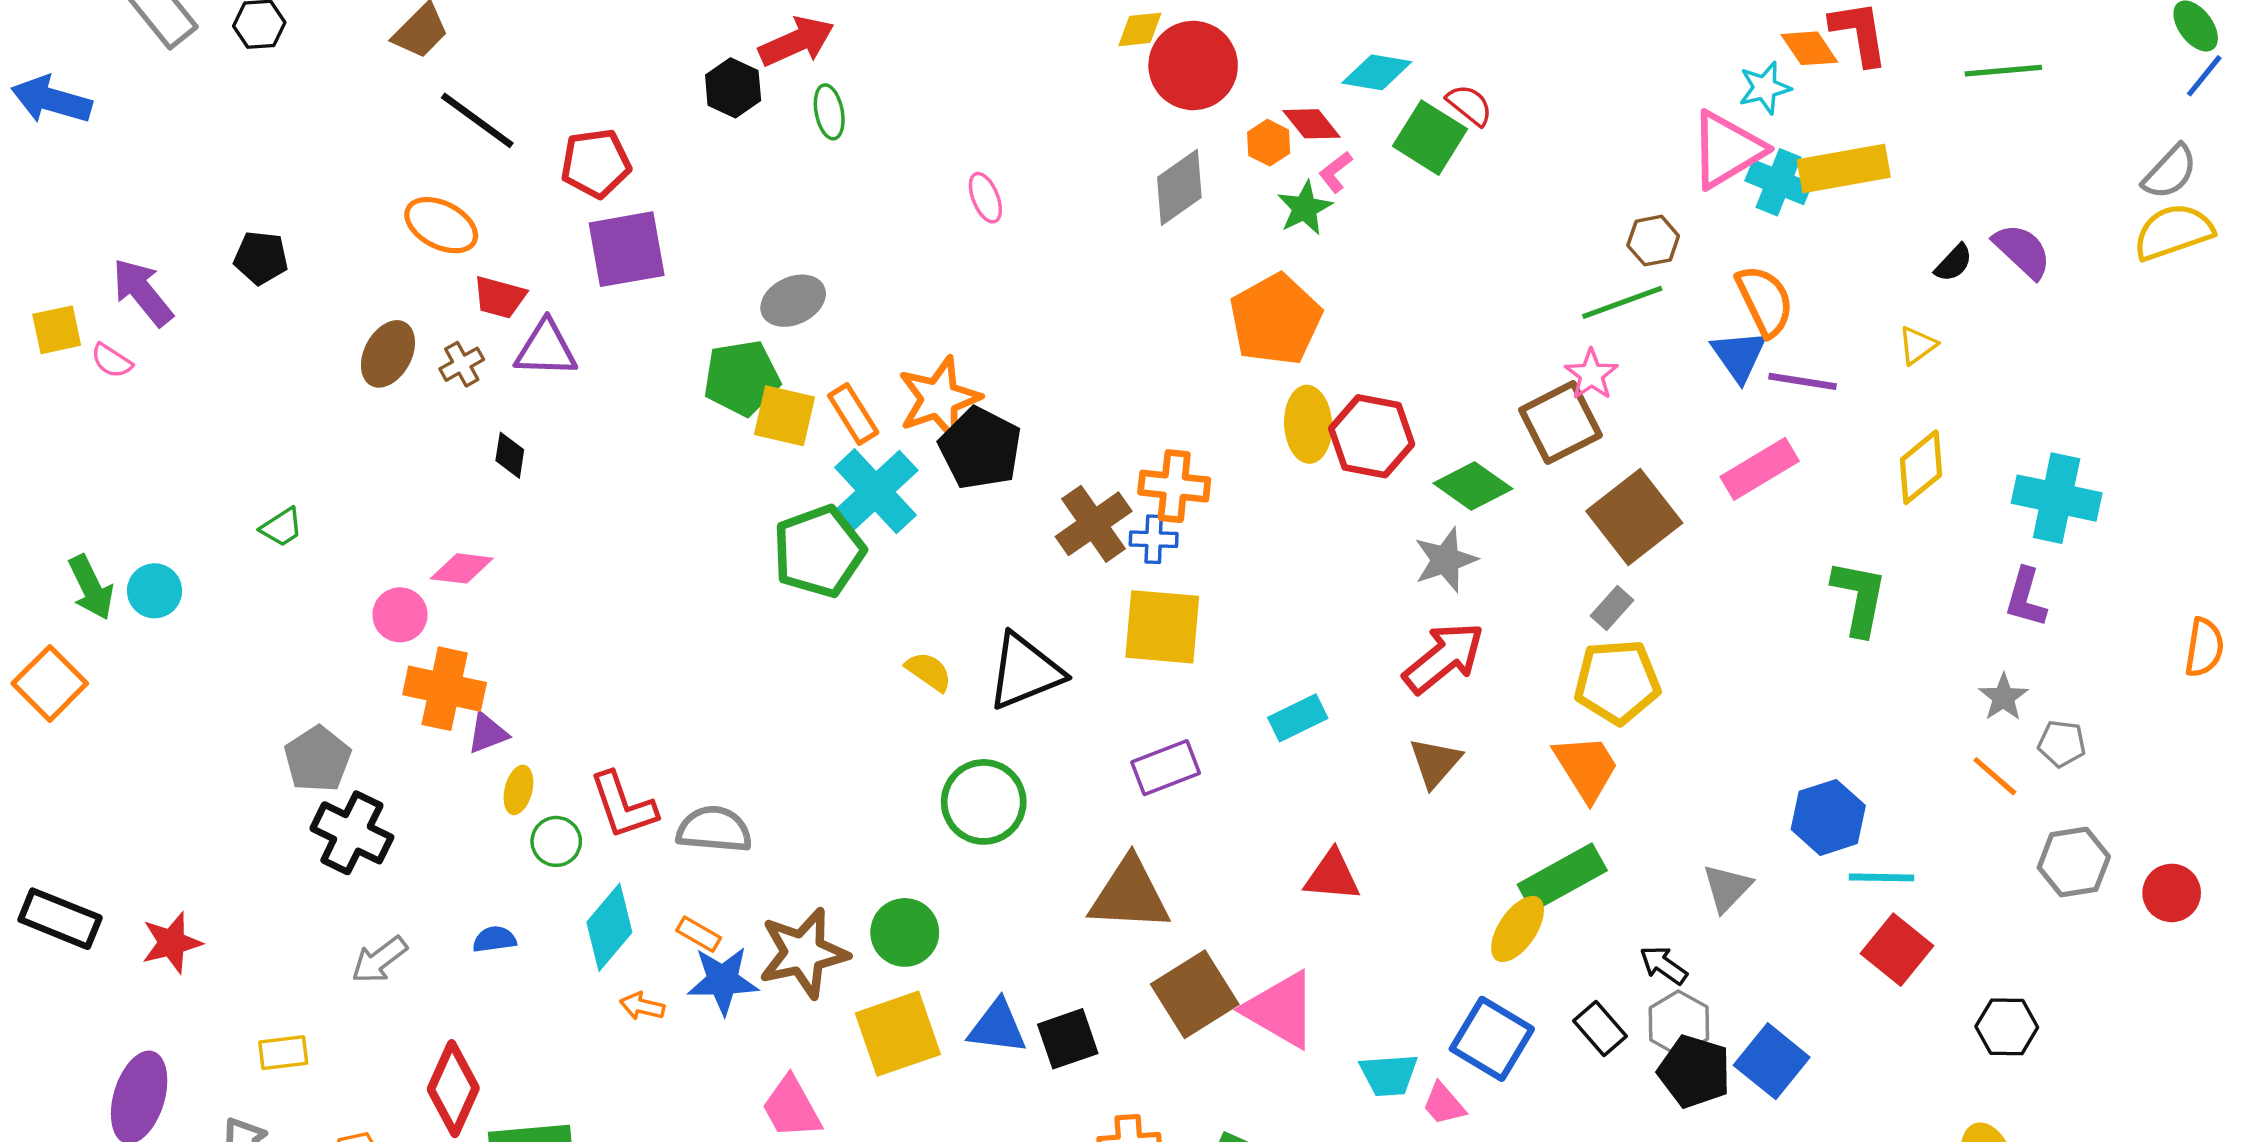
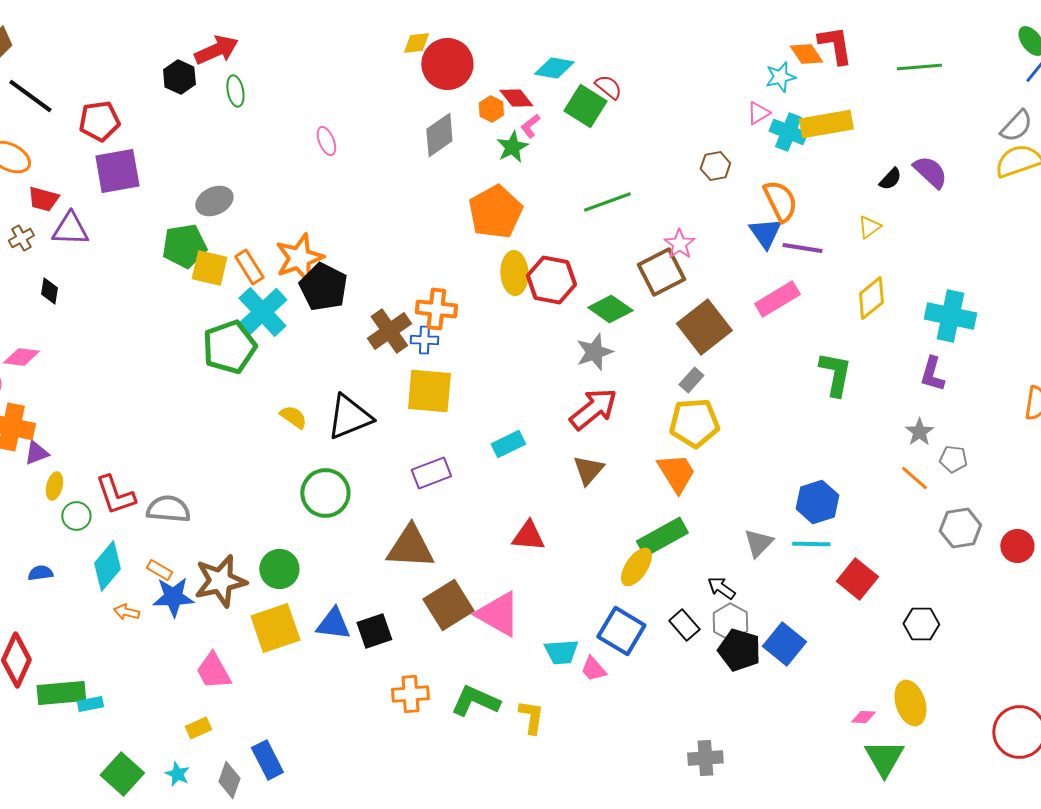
pink triangle: (1727, 150) -> (758, 113), size x0.5
green line: (1622, 302) -> (607, 202), moved
cyan line: (1882, 877) -> (811, 544), moved

